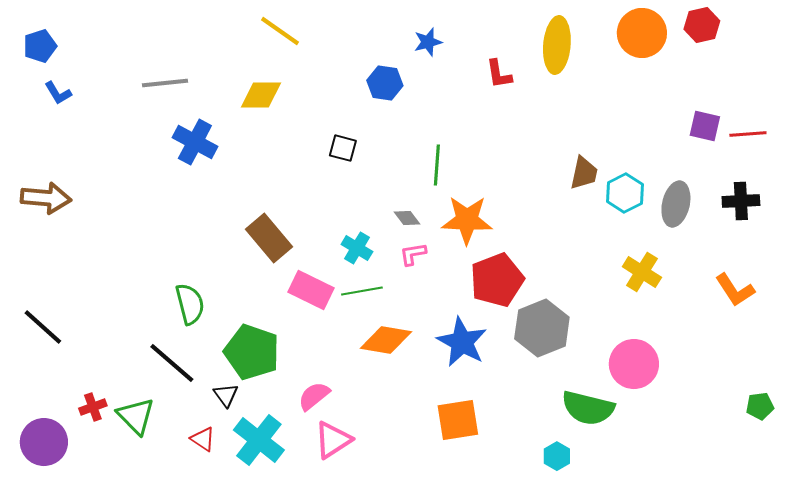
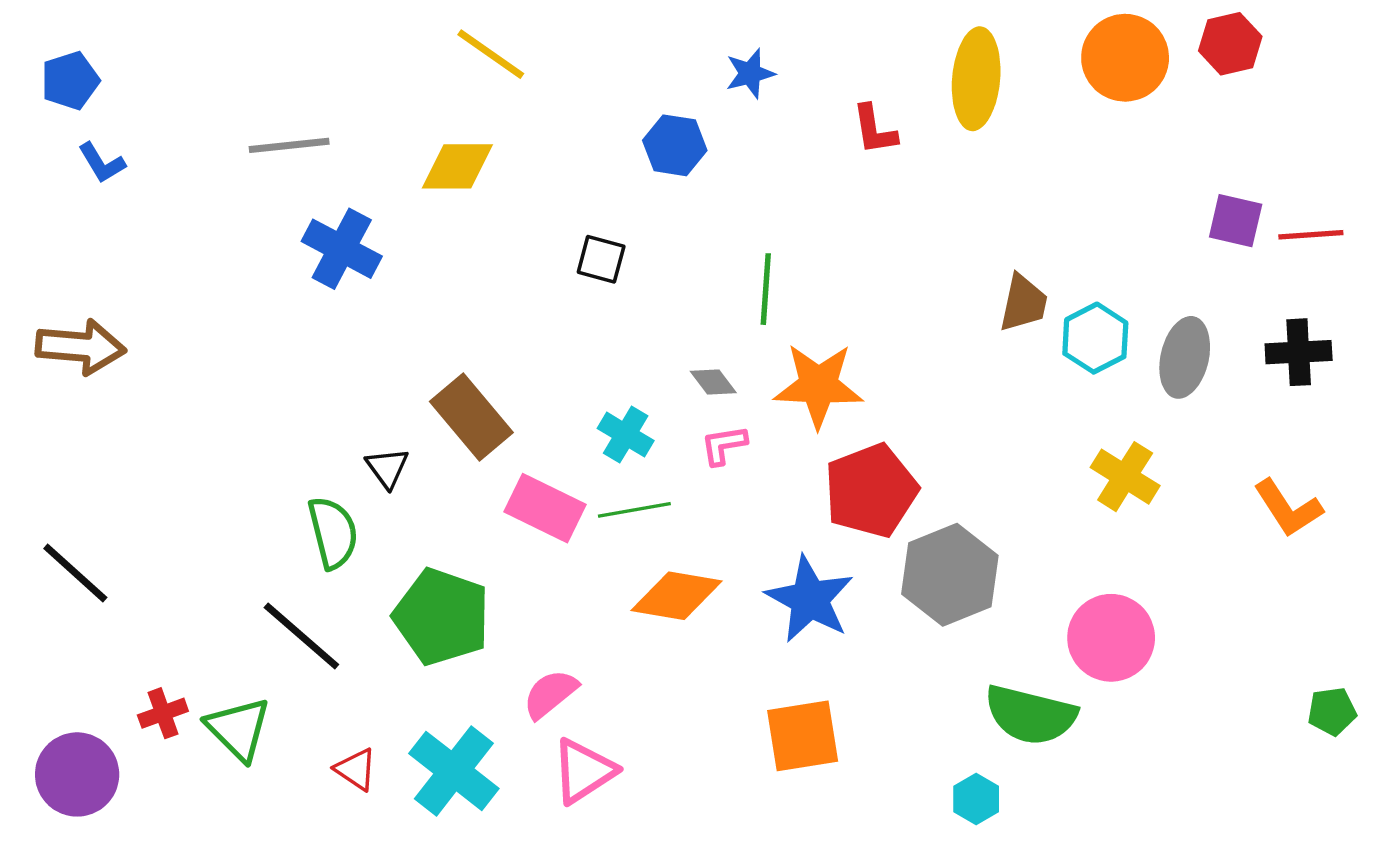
black triangle: (226, 395) -> (387, 468), moved

